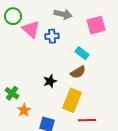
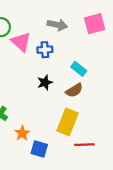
pink square: (96, 25) -> (95, 24), moved
black star: (50, 81) -> (45, 82), moved
orange star: (24, 110) -> (22, 133), moved

